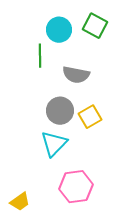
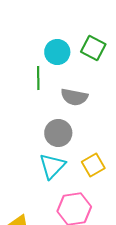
yellow square: (90, 117) -> (93, 165), moved

